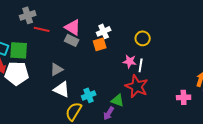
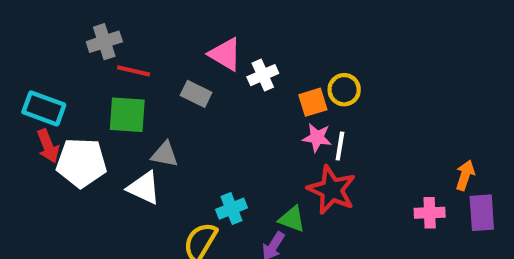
pink triangle: (73, 27) -> (225, 54), moved
orange square: (100, 44) -> (313, 102), moved
green square: (19, 50) -> (127, 115), moved
gray triangle: (57, 69) -> (165, 154), turned 40
white triangle: (62, 89) -> (144, 188), moved

